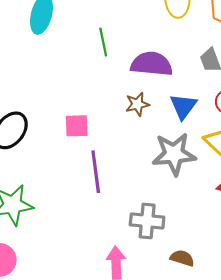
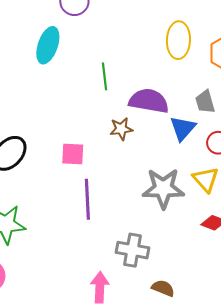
brown star: (137, 104) -> (121, 129), moved
blue triangle: (183, 106) -> (183, 128), moved

